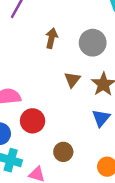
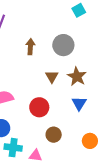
red circle: (33, 121) -> (39, 107), moved

